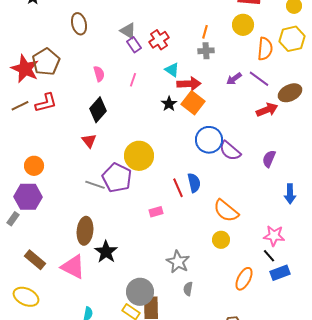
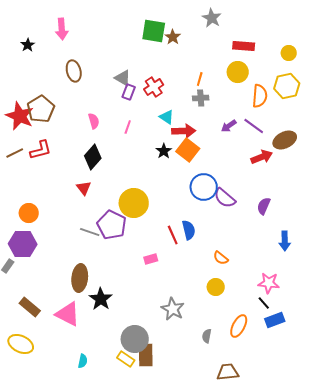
purple rectangle: (134, 45) -> (129, 92), turned 56
orange semicircle: (226, 211) -> (221, 258), size x0.6
gray semicircle: (188, 289) -> (207, 336), moved

